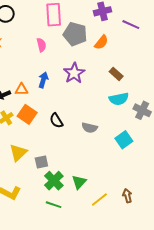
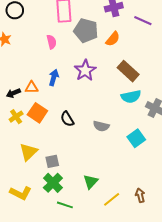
brown rectangle: (116, 74) -> (128, 71), size x1.5
green cross: (54, 181) -> (53, 183), moved

